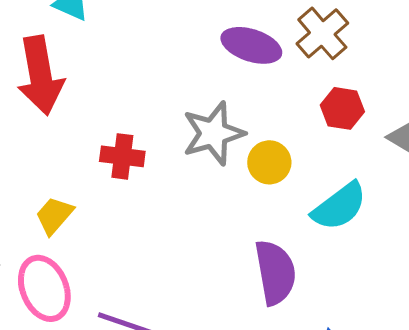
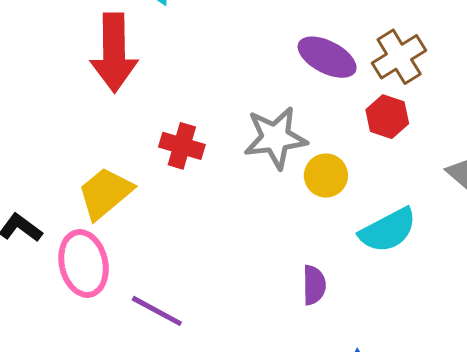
red hexagon: (342, 108) -> (387, 117), moved
yellow trapezoid: (54, 215) -> (105, 193), size x1.4
purple semicircle: (275, 272) -> (314, 285), size x0.6

